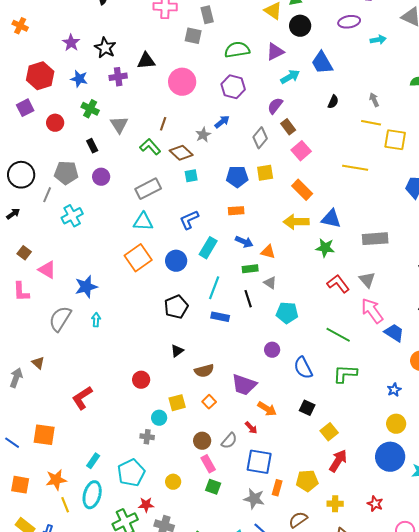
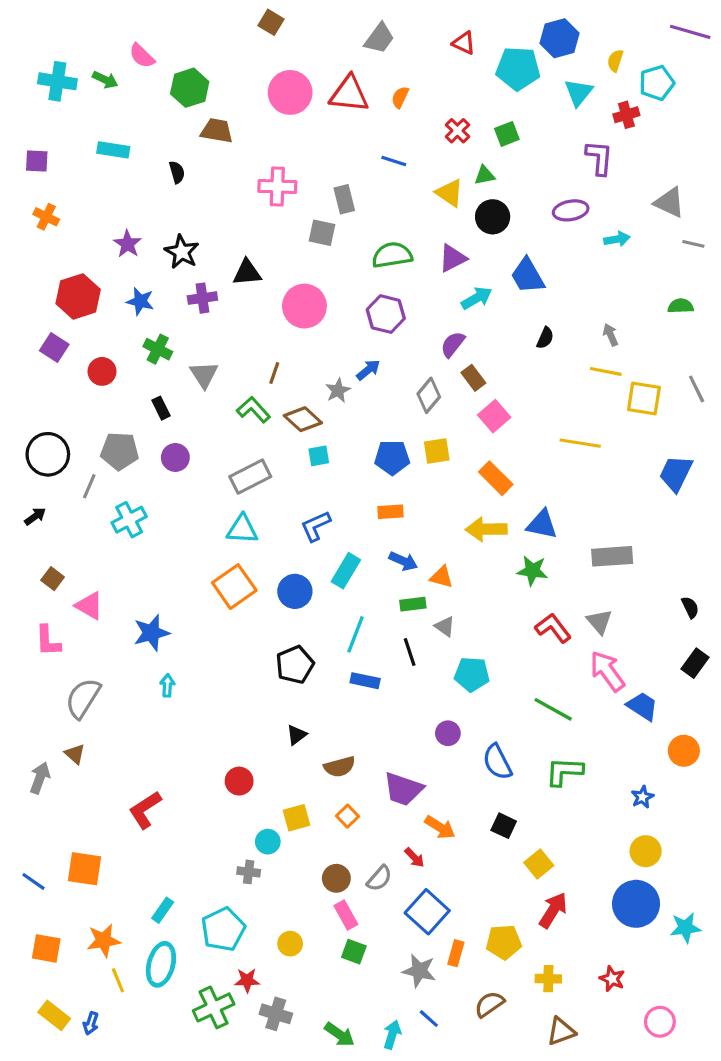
purple square: (25, 108) -> (54, 347), turned -30
gray semicircle: (60, 319) -> (83, 698), moved
blue square: (259, 462) -> (427, 912), turned 32

